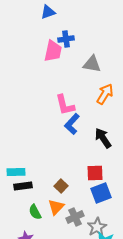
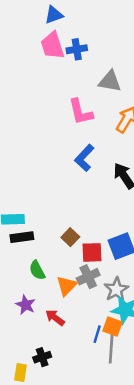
pink trapezoid: (53, 51) -> (52, 45), moved, turned 150
pink L-shape: (65, 105) -> (81, 112), moved
red square: (95, 173) -> (92, 252), moved
orange triangle: (56, 207) -> (66, 286), moved

